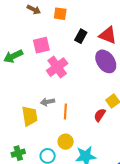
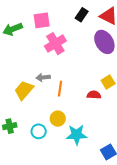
red semicircle: (100, 115) -> (94, 95), turned 56
yellow trapezoid: (30, 116) -> (24, 90), turned -135

